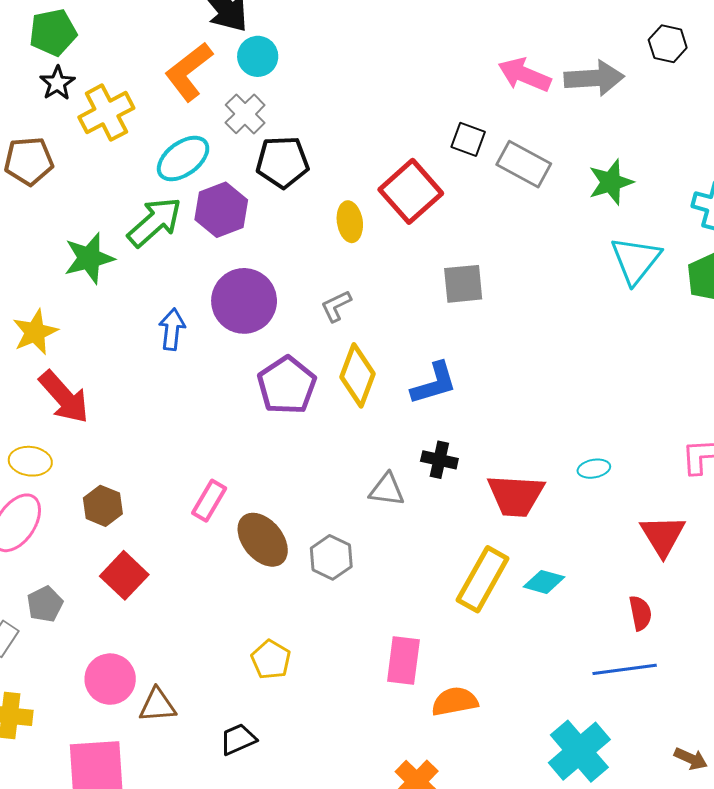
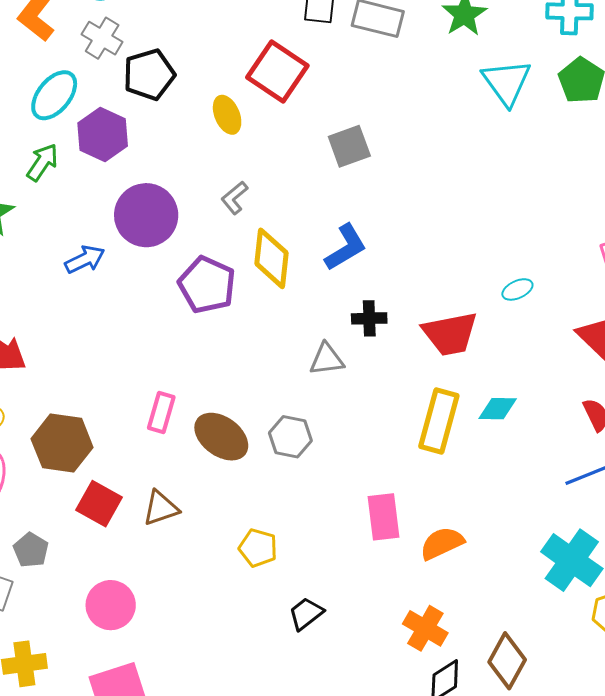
green arrow: (155, 222) -> (42, 162), size x0.7
blue arrow: (172, 329) -> (85, 259), turned 72
brown hexagon: (103, 506) -> (62, 443), size x1.5
brown triangle: (157, 705) -> (161, 508), moved
black trapezoid: (238, 739) -> (306, 614), moved

